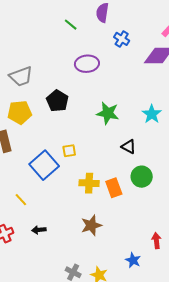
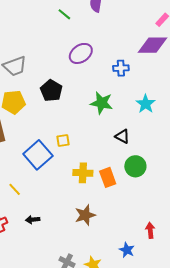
blue cross: (122, 39) -> (121, 68), moved, turned -35
purple ellipse: (87, 64) -> (81, 53), turned -30

